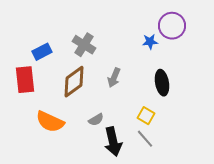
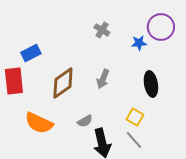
gray cross: (84, 45) -> (102, 30), moved, size x0.7

